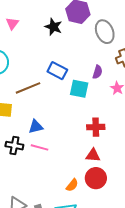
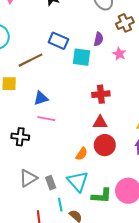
black cross: (14, 146) -> (20, 137), moved

